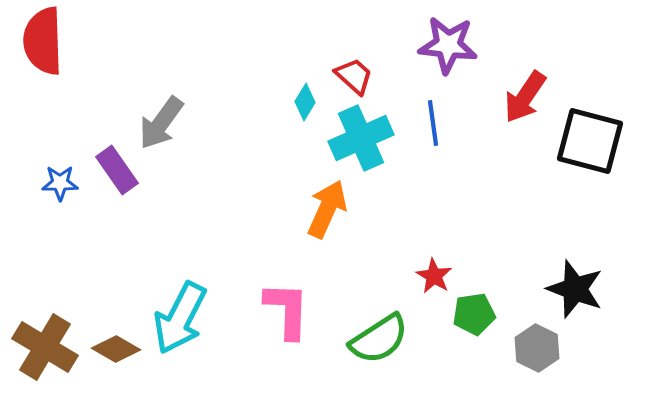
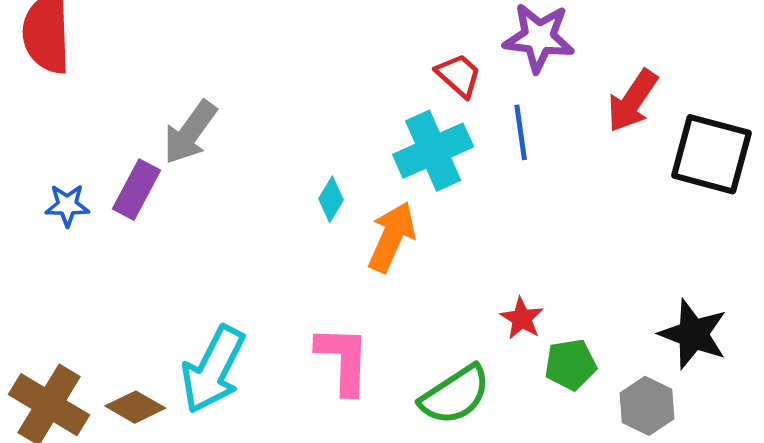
red trapezoid: (354, 76) -> (459, 75), moved
cyan diamond: (305, 102) -> (331, 199), moved
purple rectangle: (117, 170) -> (137, 190), turned 63

